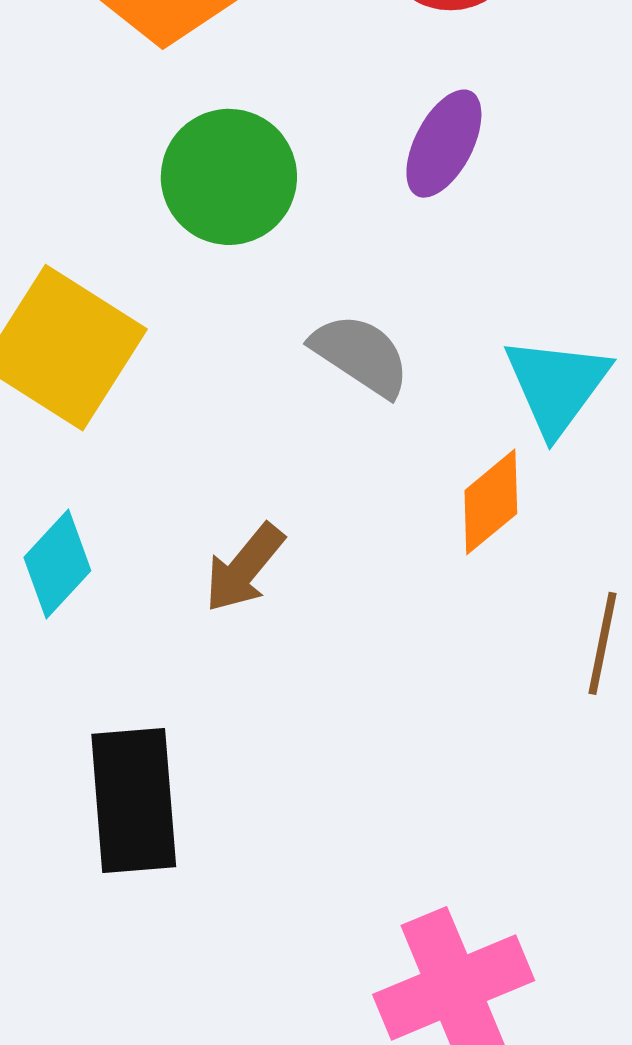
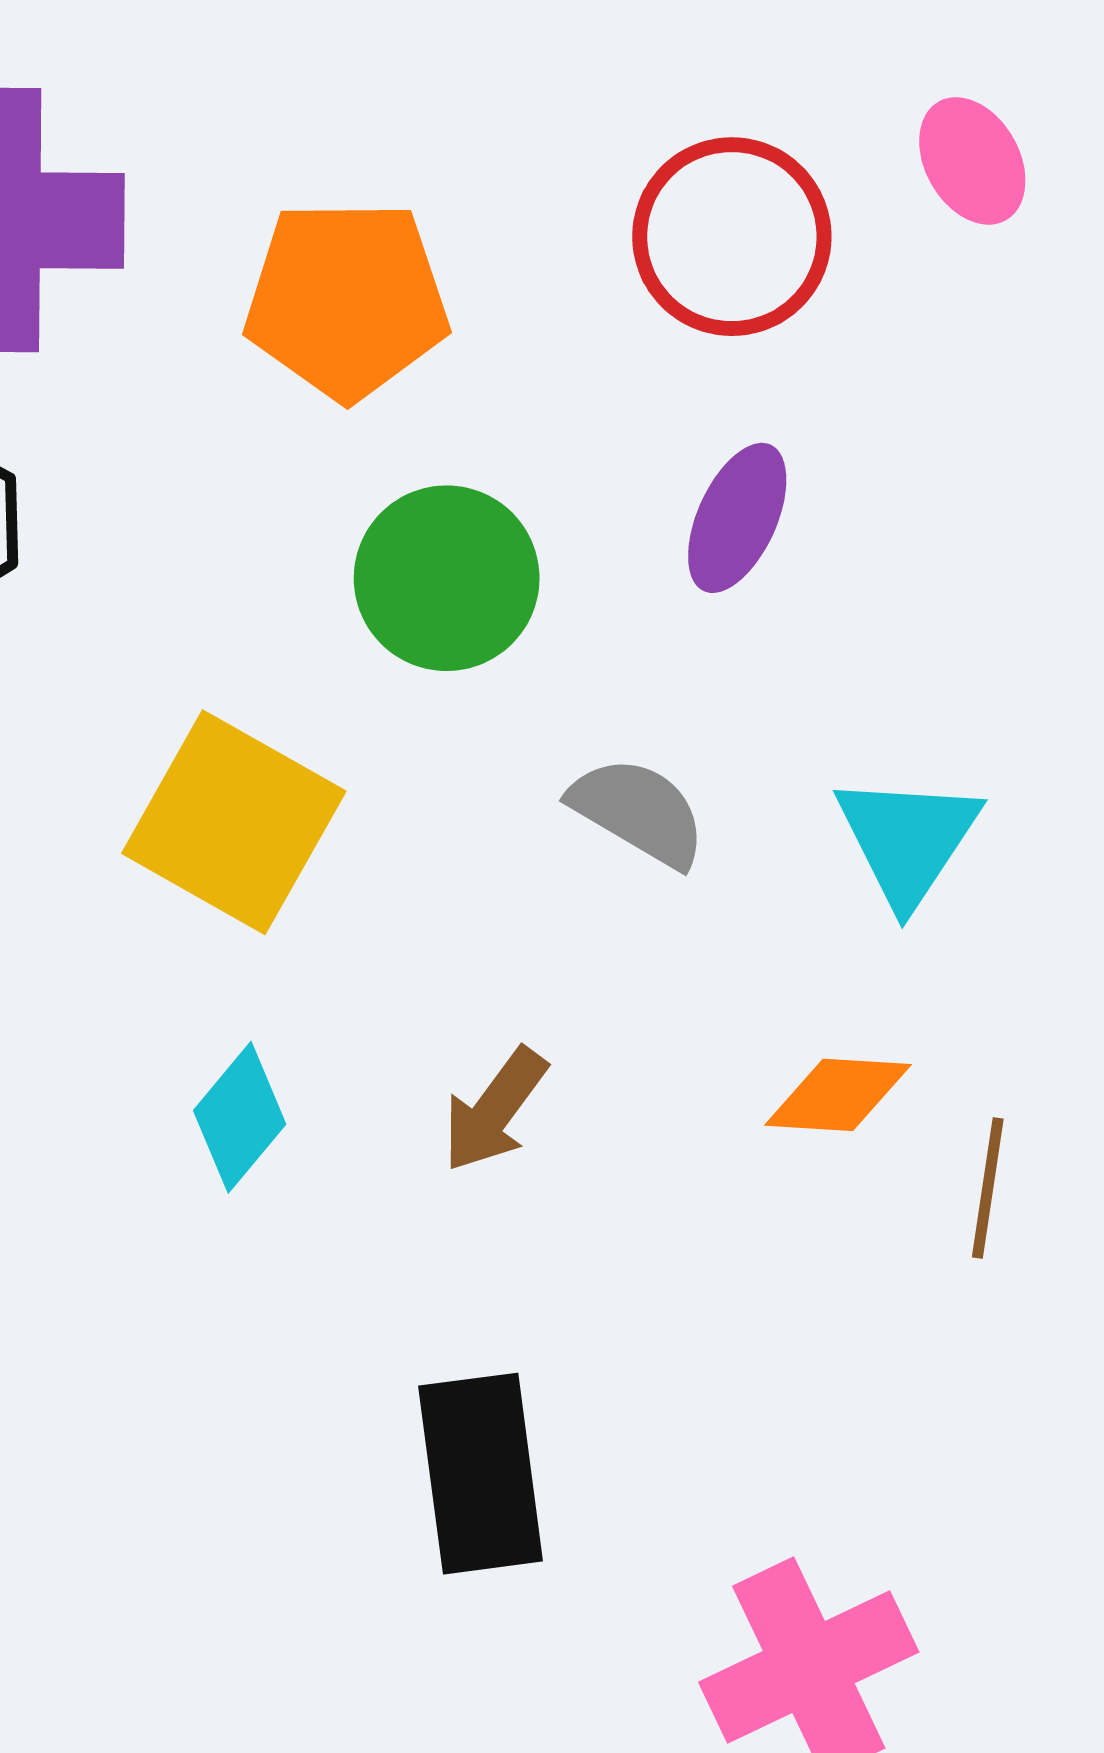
orange diamond: (491, 502) -> (838, 1095), moved, turned 46
black rectangle: (134, 801) -> (481, 1474), moved

